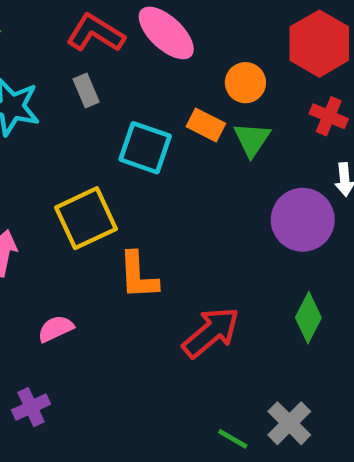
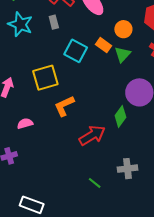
orange L-shape: (138, 276) -> (64, 106), turned 60
green diamond: (308, 318) -> (120, 116), moved
gray cross: (289, 423) -> (127, 169), moved, turned 30

